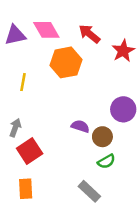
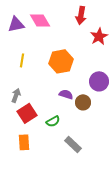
red arrow: (89, 34) -> (81, 15), moved, turned -120
orange hexagon: (66, 62) -> (61, 61), moved
green semicircle: (106, 161) -> (53, 121), moved

